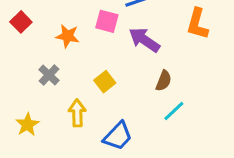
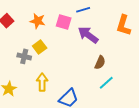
orange star: (68, 36) -> (38, 21), moved
gray cross: (49, 75) -> (24, 56), turned -32
yellow square: (105, 82) -> (40, 47), moved

